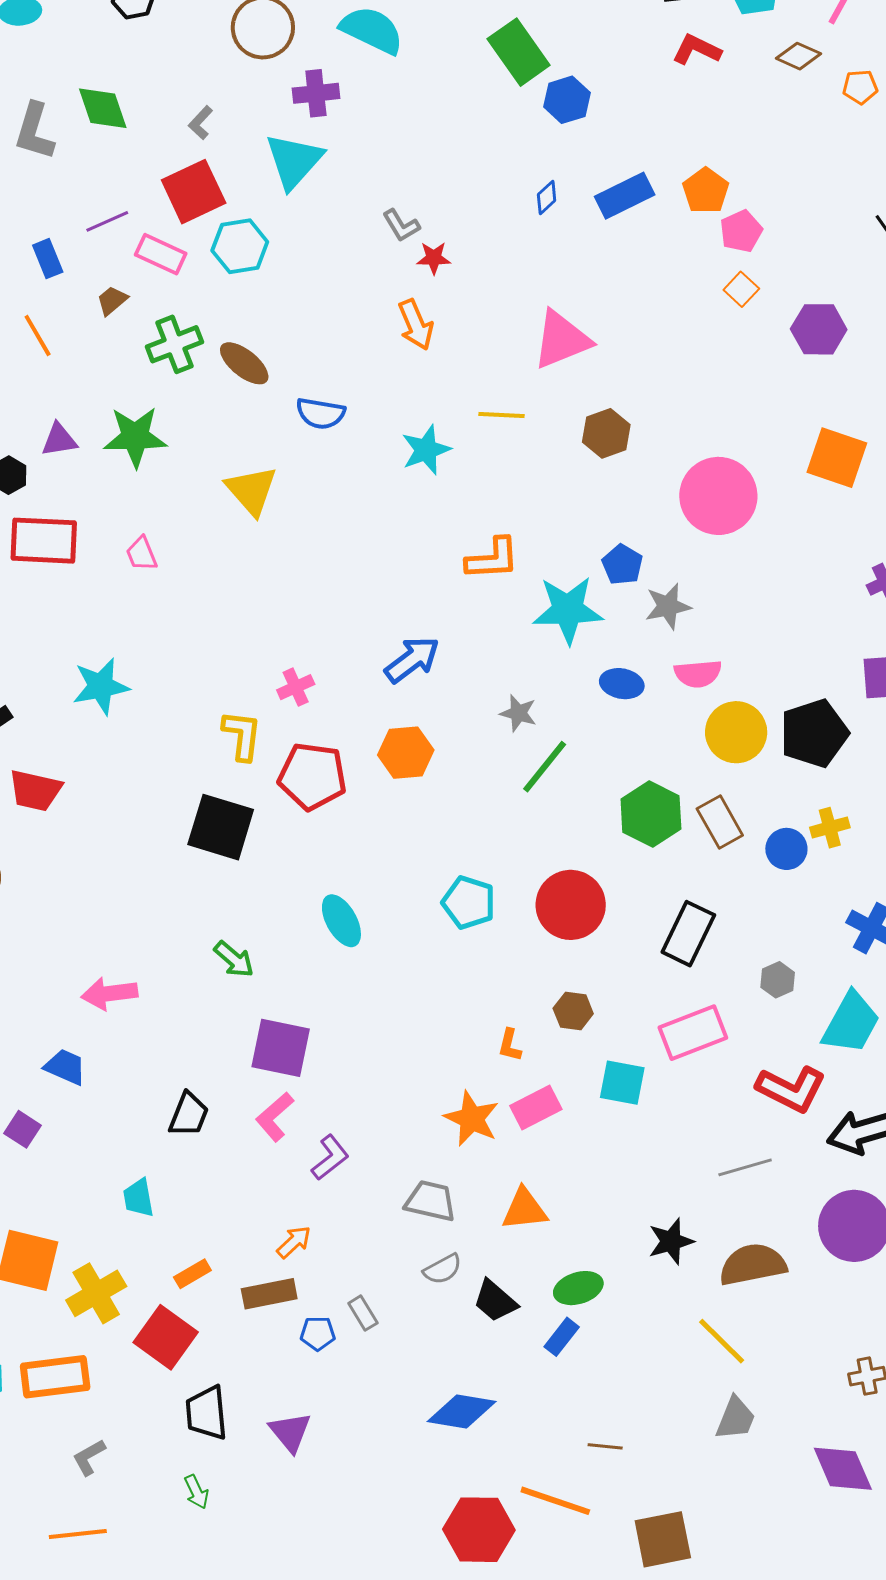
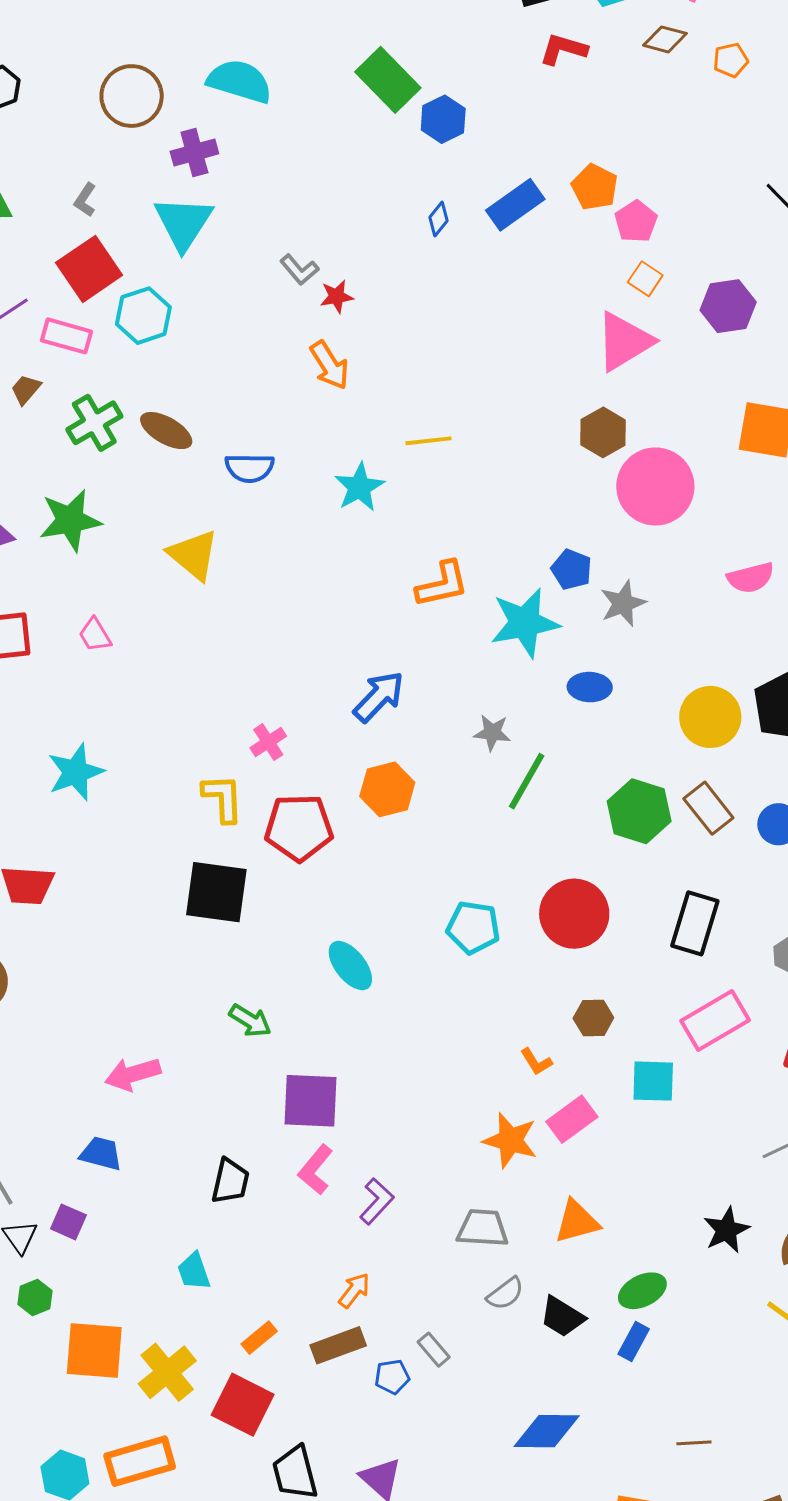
pink triangle: (562, 340) -> (624, 341), moved
brown hexagon: (606, 433) -> (603, 432), moved
pink semicircle: (698, 674) -> (751, 578), moved
orange L-shape: (510, 1045) -> (536, 1062), turned -36

